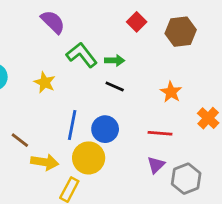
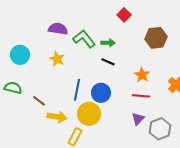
purple semicircle: (53, 22) -> (58, 29), moved, turned -36
brown hexagon: (181, 32) -> (156, 38), moved
orange star: (171, 92) -> (142, 75), moved

